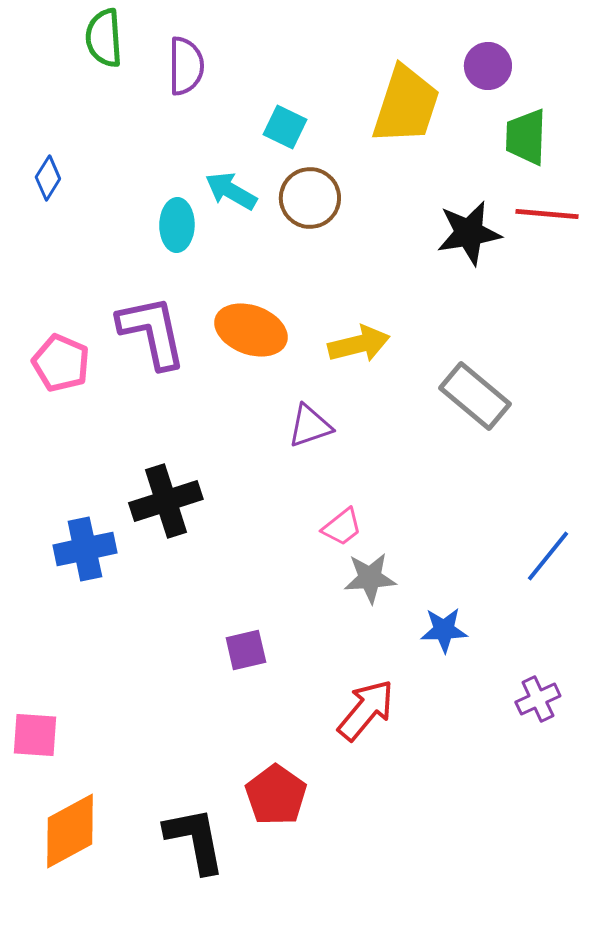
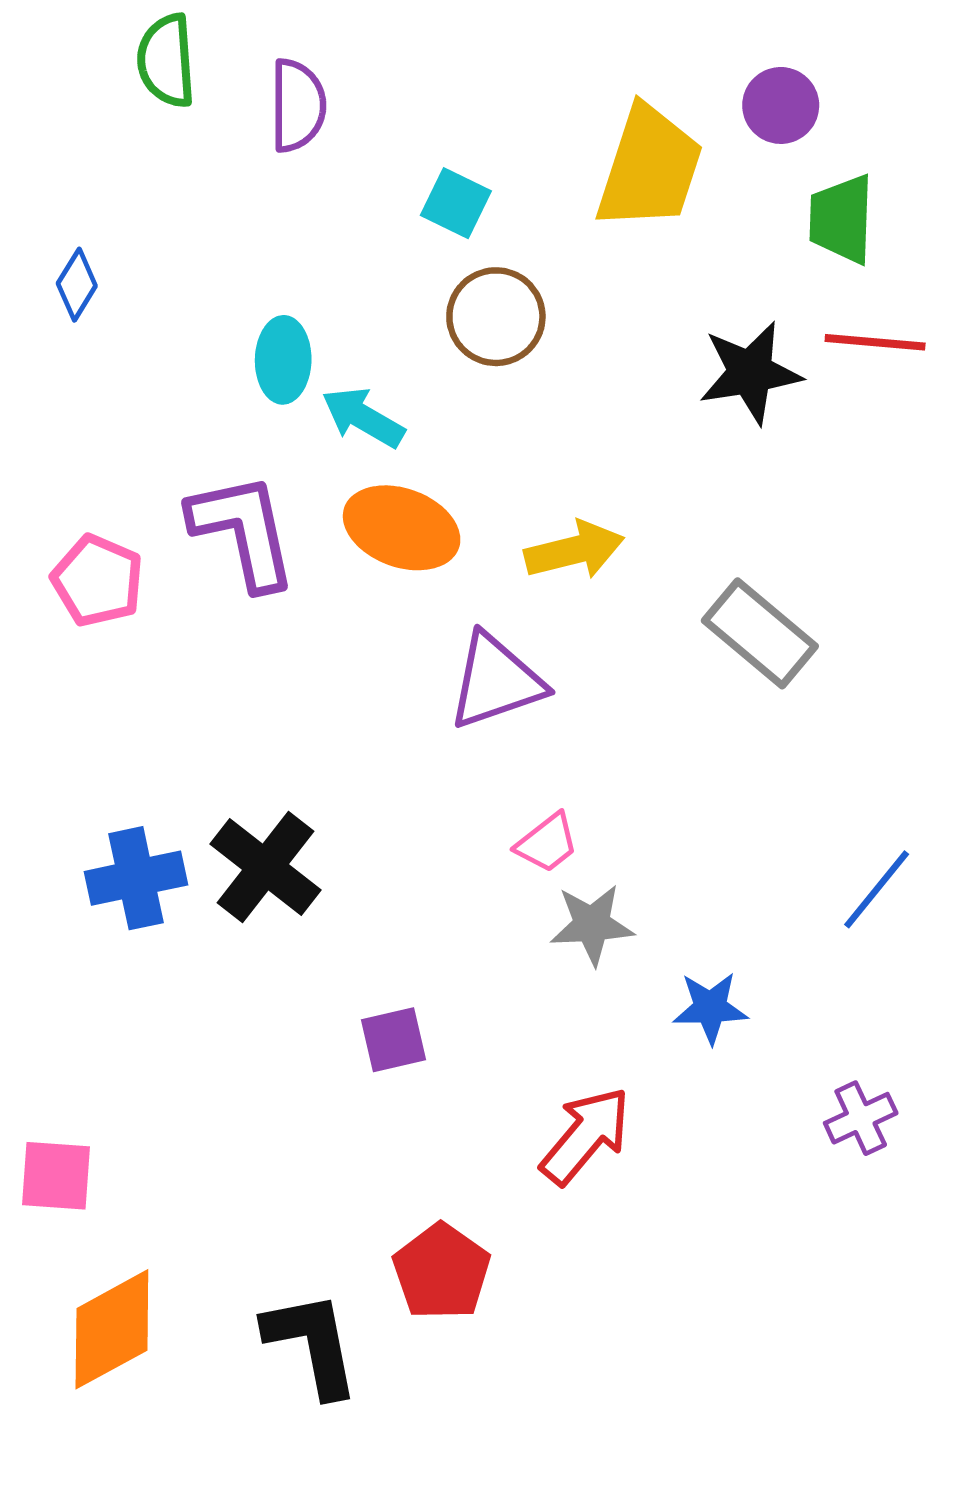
cyan arrow: (231, 191) -> (363, 417), moved
purple triangle: (310, 426) -> (496, 681), size x1.4
black cross: (166, 501) -> (266, 867), moved, turned -34

